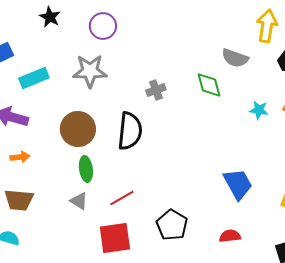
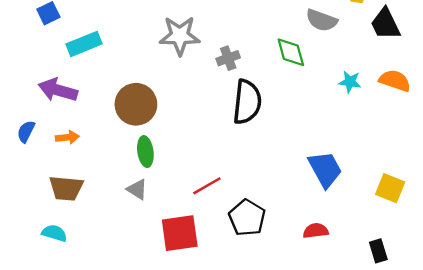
gray star: (90, 71) -> (180, 36), moved
black semicircle: (130, 131) -> (247, 102), moved
red line: (122, 198) -> (207, 186), moved

